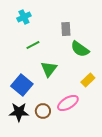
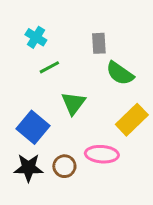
cyan cross: (24, 17) -> (36, 37), moved, turned -32
yellow rectangle: (88, 80) -> (132, 120), size x1.5
pink ellipse: (68, 103) -> (102, 154), turned 35

